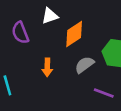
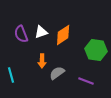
white triangle: (50, 16) -> (41, 32), moved
gray semicircle: (84, 65) -> (57, 73), moved

